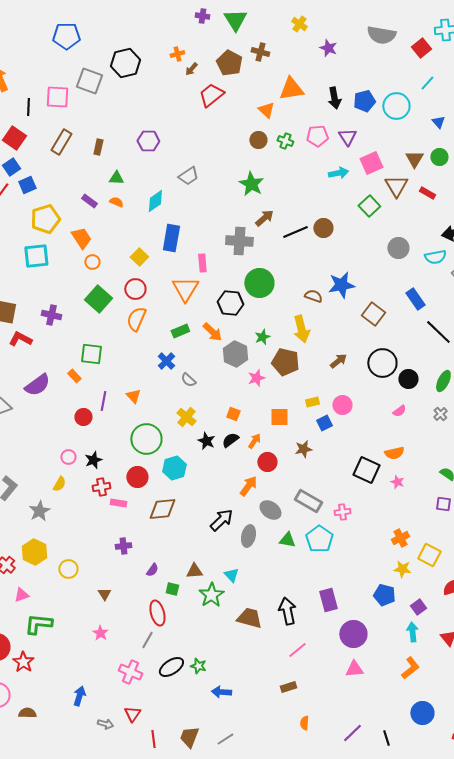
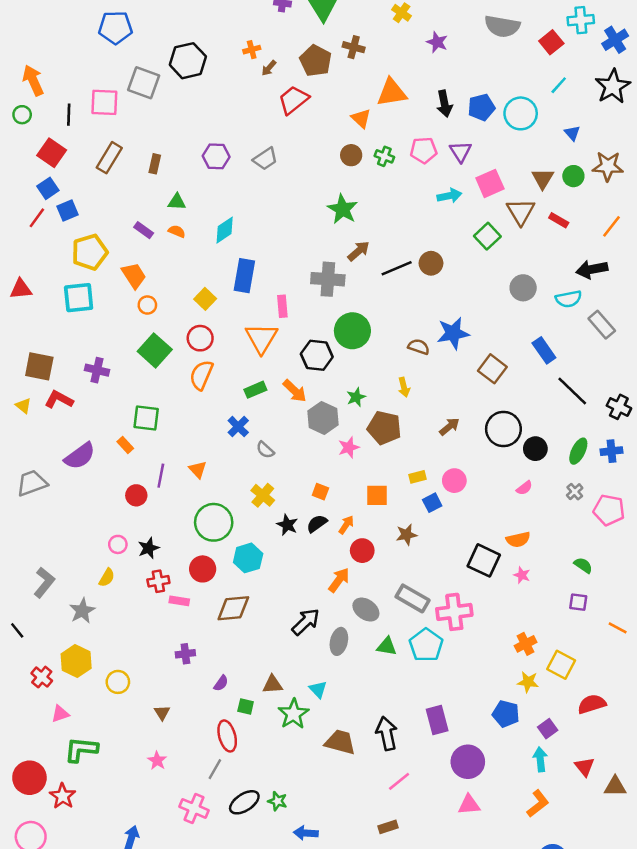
gray trapezoid: (188, 176) -> (265, 159), moved
yellow arrow: (301, 329) -> (404, 387), size x0.6
pink cross: (342, 512) -> (454, 612), size x1.8

